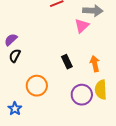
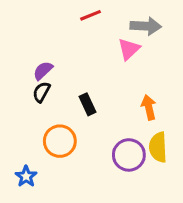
purple semicircle: (11, 40) -> (43, 71), moved
black semicircle: (15, 56) -> (41, 92), moved
black rectangle: (67, 62) -> (87, 104), moved

